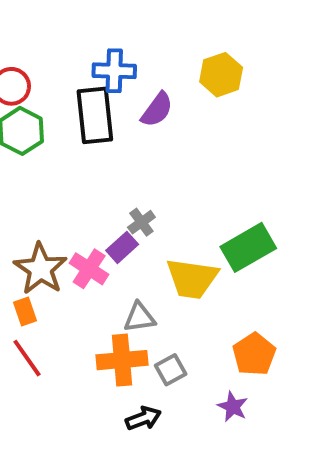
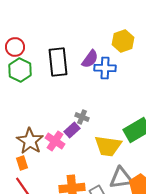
blue cross: (114, 71) -> (105, 68), moved
gray cross: (141, 222) -> (82, 117), turned -32
gray triangle: (140, 317) -> (121, 178), moved, size x1.4

